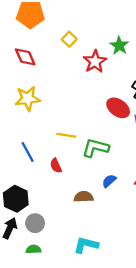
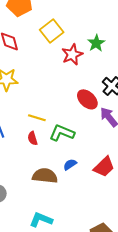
yellow square: (69, 39) -> (52, 31), size x1.6
red semicircle: (56, 166) -> (33, 138), moved
brown semicircle: (84, 197) -> (45, 176), size x1.4

